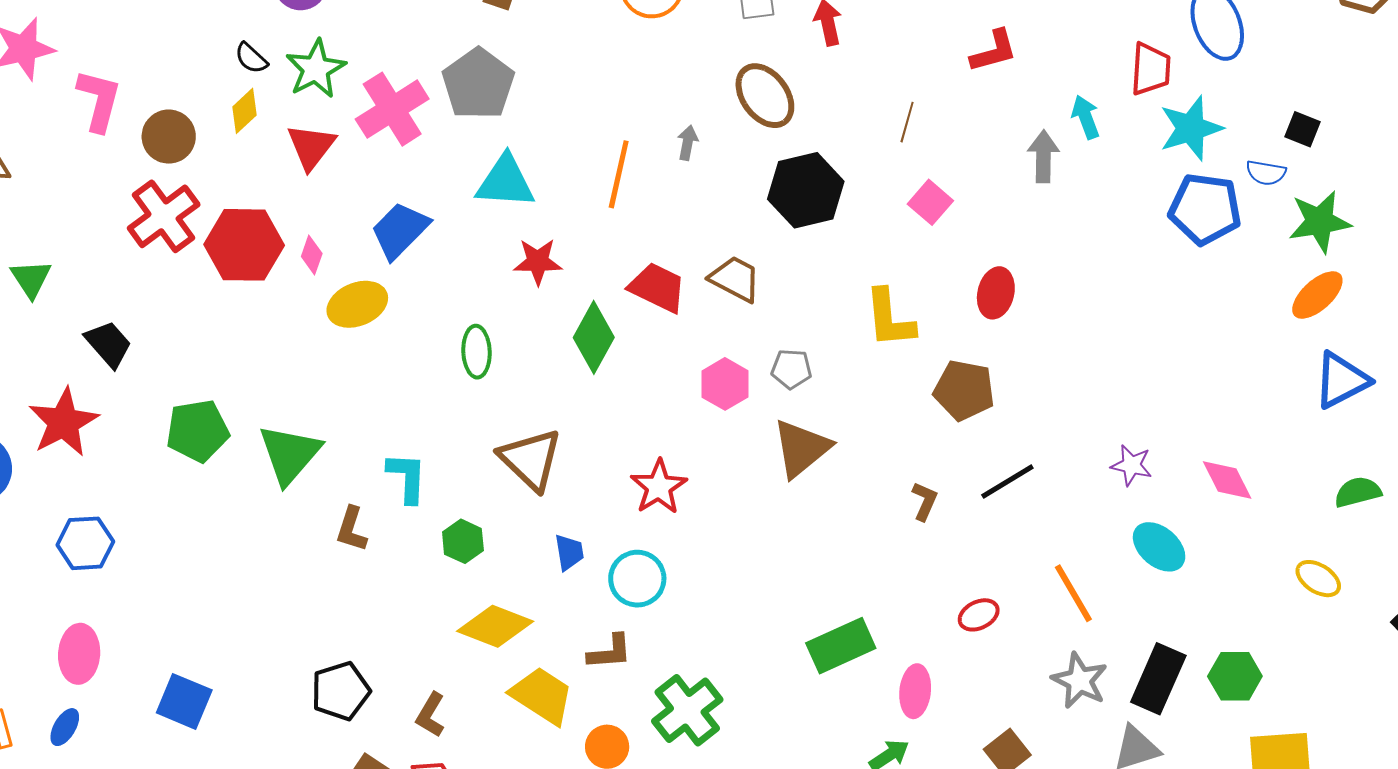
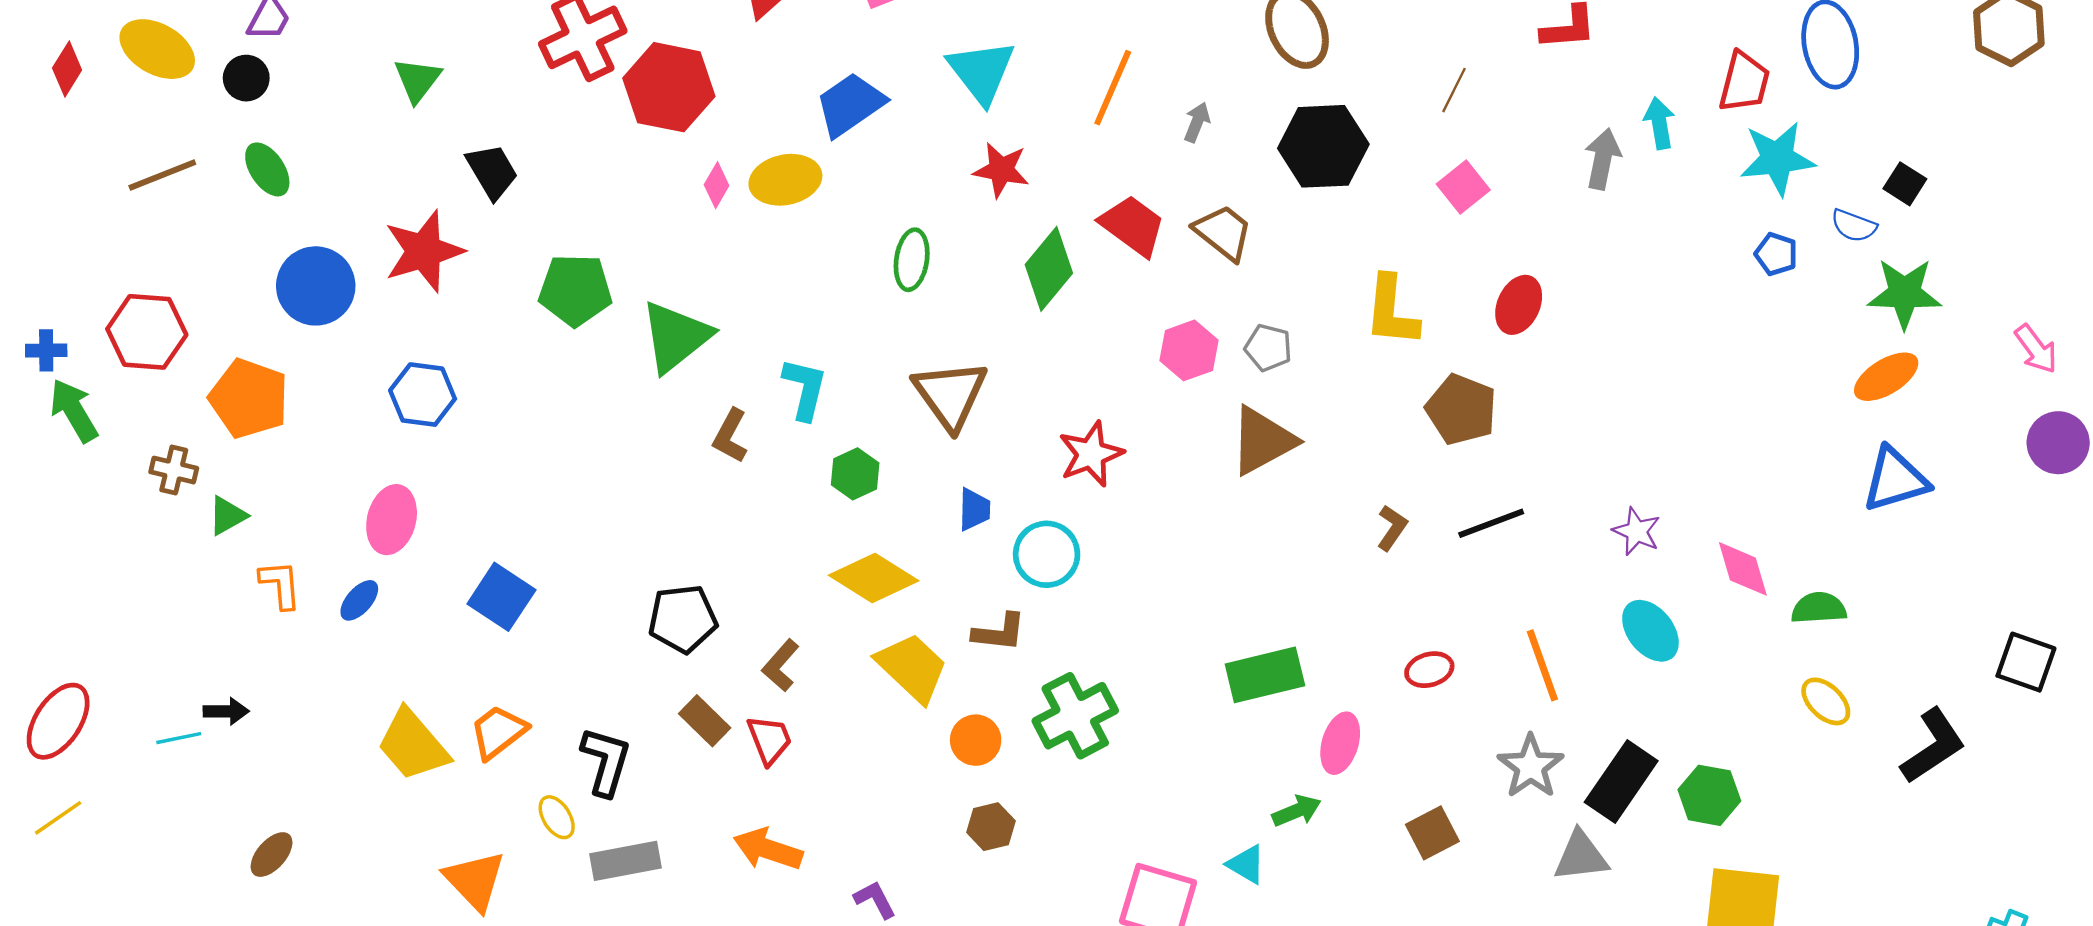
gray arrow: (688, 143) -> (1197, 122), moved
cyan triangle: (505, 182) -> (981, 72), turned 38
blue pentagon: (1205, 209) -> (1776, 254), size x0.5
pink diamond: (312, 255) -> (717, 185), moved
green semicircle: (1358, 492) -> (1819, 608), moved

